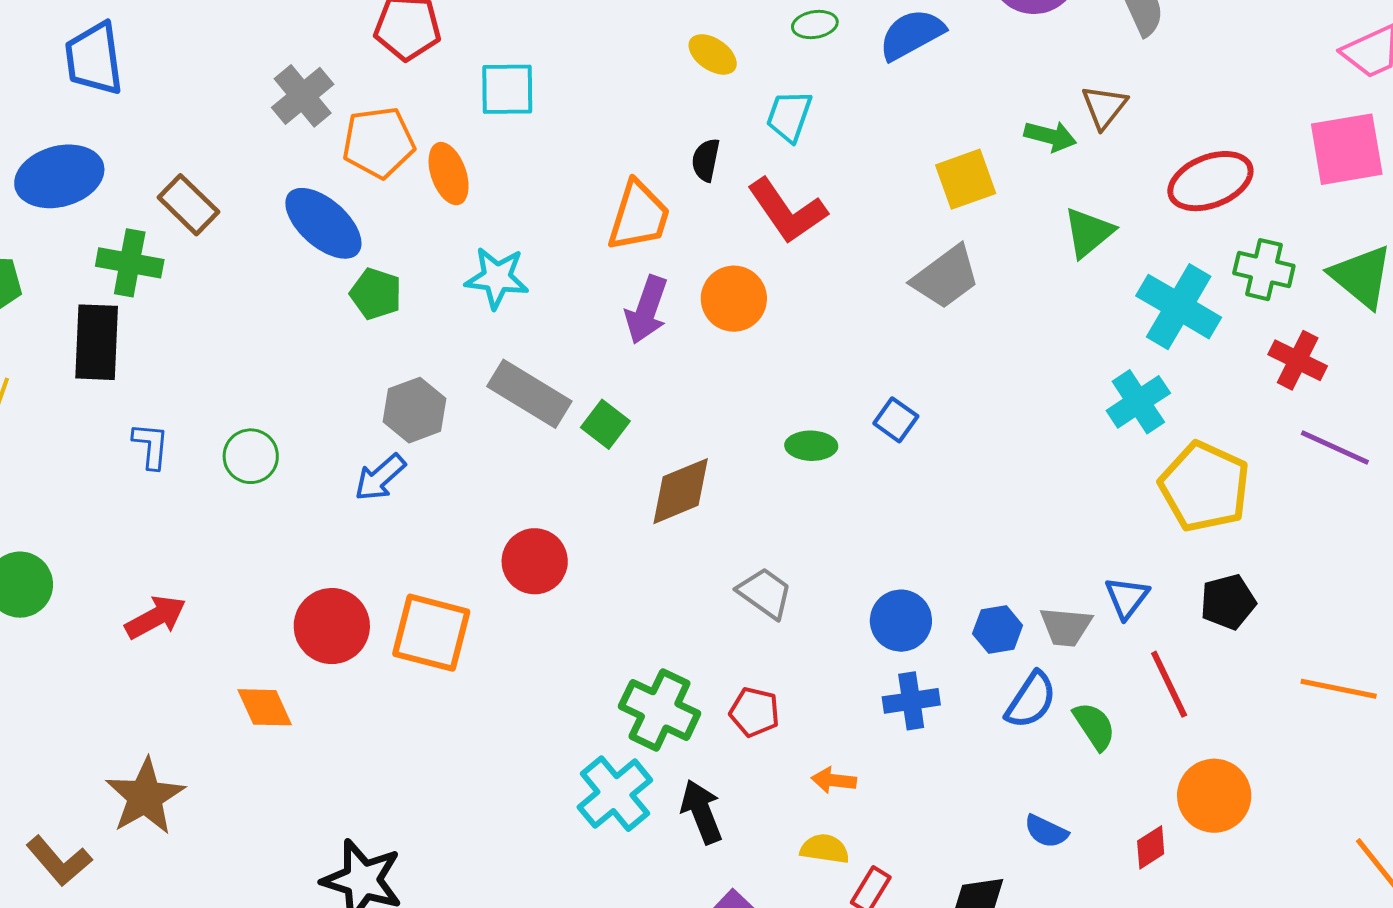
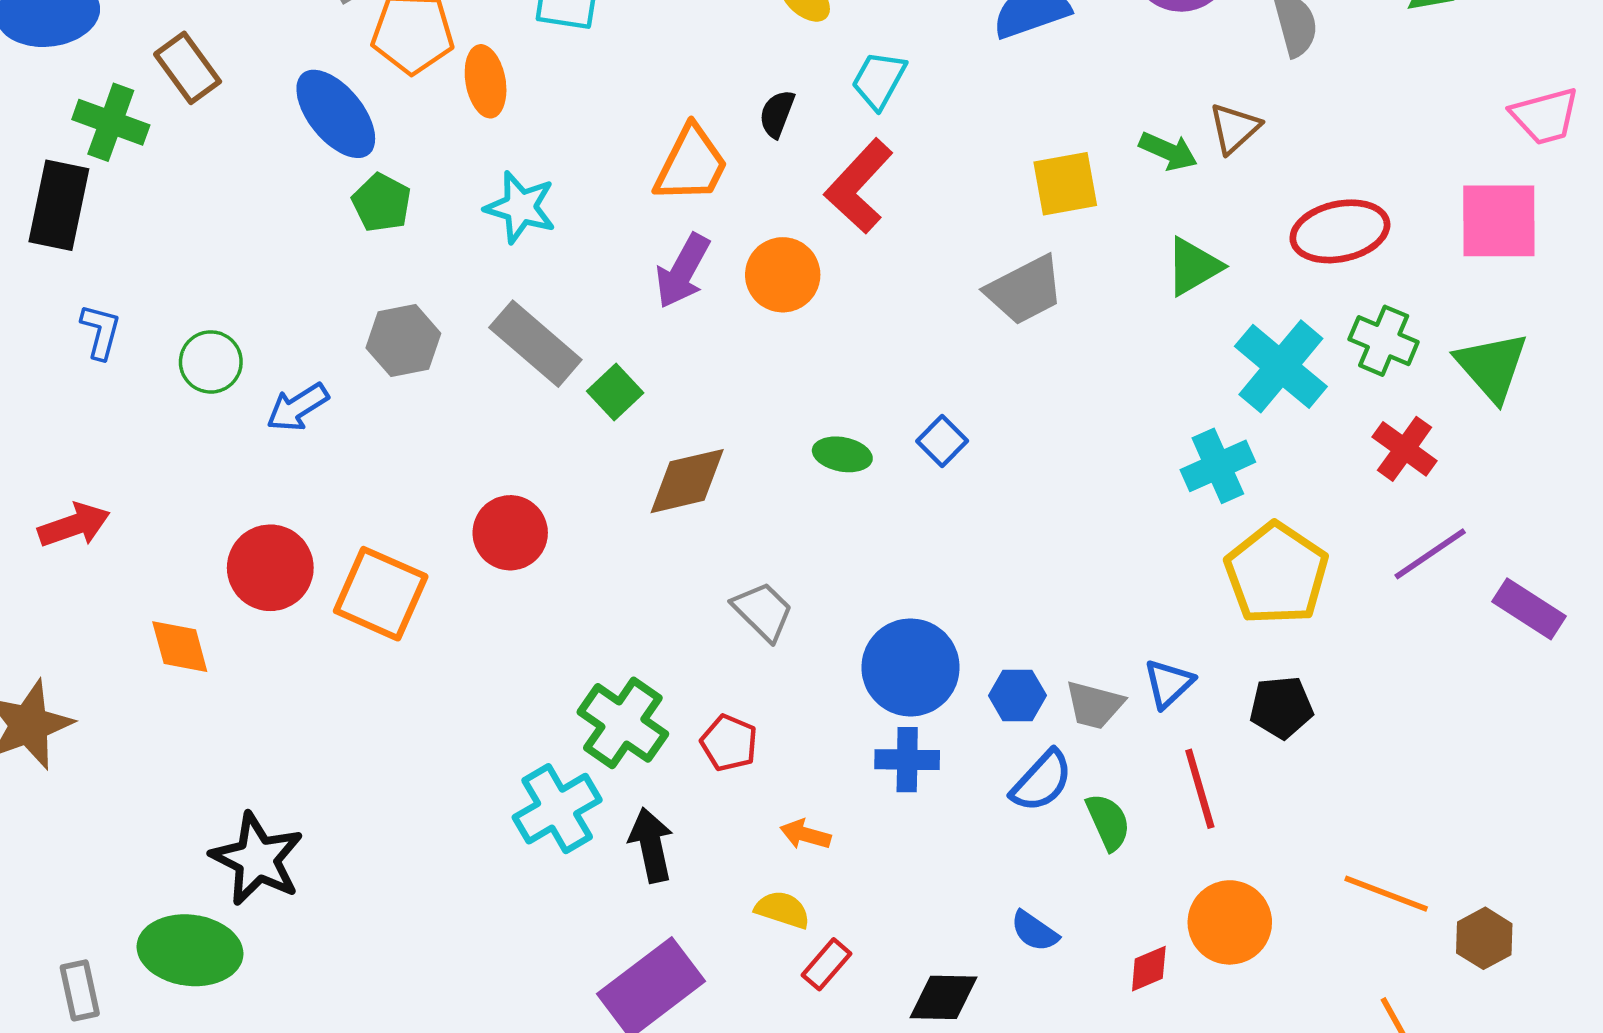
red L-shape: (787, 211) -> (859, 186), turned 68
purple line: (1335, 448) -> (1430, 554), turned -68
blue arrow: (380, 477) -> (297, 407), moved
blue circle: (901, 621) -> (911, 667), size x1.4
orange line: (1339, 689) -> (1386, 894), moved

